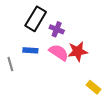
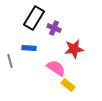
pink semicircle: (59, 52) -> (56, 68), moved
yellow rectangle: (93, 87) -> (68, 85), moved

